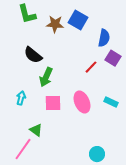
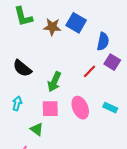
black semicircle: (33, 55) -> (22, 68), moved
green arrow: (46, 77) -> (54, 82), moved
green triangle: (36, 130) -> (37, 129), moved

